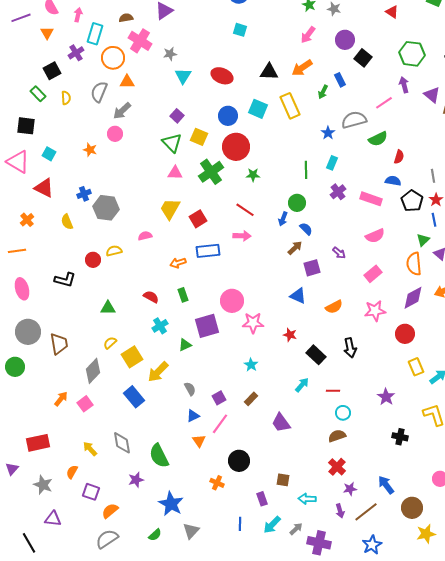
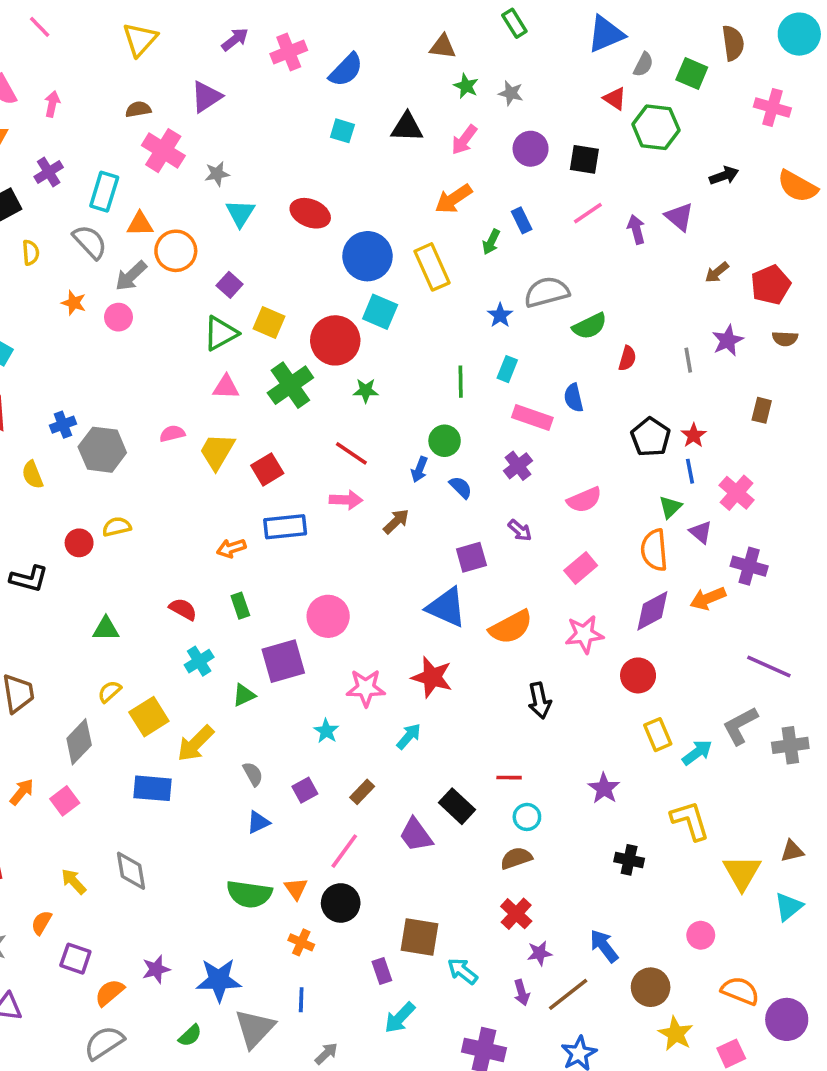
cyan rectangle: (95, 34) -> (104, 192), moved
green hexagon: (412, 54) -> (656, 127), moved
orange circle: (113, 58) -> (176, 251), moved
black square: (363, 58) -> (584, 159), moved, turned -30
black triangle: (269, 72) -> (407, 127), moved
gray semicircle: (99, 92) -> (90, 242), turned 115
purple triangle: (432, 95) -> (679, 217), moved
pink line: (384, 103) -> (588, 213), moved
cyan square: (258, 109) -> (380, 312), moved
blue circle: (228, 116) -> (368, 256), moved, size x1.4
green triangle: (172, 143) -> (221, 333), turned 45
orange star: (90, 150) -> (74, 303), moved
gray line: (433, 176) -> (688, 360), moved
blue semicircle: (393, 181) -> (574, 398), moved, turned -112
purple cross: (338, 192) -> (518, 466), moved
pink rectangle: (371, 199) -> (532, 417), moved
pink semicircle: (145, 236) -> (172, 434), moved
brown arrow: (295, 248) -> (396, 521), moved
blue triangle: (298, 296) -> (446, 607), size x1.4
orange semicircle: (334, 307) -> (511, 627), size x1.4
pink star: (253, 323) -> (366, 688), moved
red star: (290, 335) -> (432, 677), size x1.6
black rectangle: (316, 355) -> (457, 806), moved
cyan star: (251, 365) -> (326, 731), moved
cyan arrow: (302, 385) -> (409, 736), moved
blue rectangle: (134, 397) -> (153, 788), turned -45
pink line: (220, 424) -> (344, 851), moved
orange triangle: (199, 441) -> (296, 889), moved
green semicircle: (159, 456) -> (249, 894), moved, turned -55
purple star: (136, 480) -> (156, 969), moved
brown square: (283, 480) -> (419, 937), size x1.6
cyan arrow: (307, 499) -> (462, 971), turned 36
blue star: (171, 504) -> (219, 980), turned -30
blue line: (240, 524) -> (301, 1000), moved
gray arrow: (296, 529) -> (326, 1053), moved
gray triangle: (191, 531) -> (255, 1028), size x1.4
yellow star: (426, 534) -> (676, 1034), turned -30

